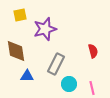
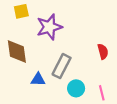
blue triangle: (27, 76) -> (38, 79), moved

